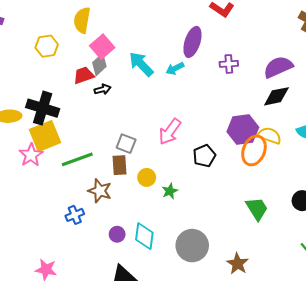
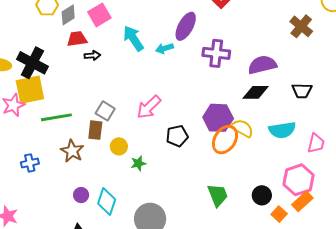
purple cross: (229, 64) -> (216, 53), size x1.5
gray diamond: (99, 65) -> (68, 15), moved
blue cross: (75, 215) -> (30, 163), moved

